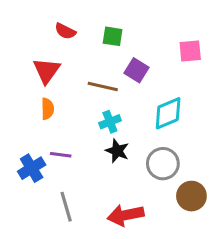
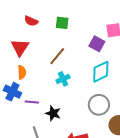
purple square: (137, 70) -> (97, 44), moved
brown line: (103, 87) -> (57, 56), turned -60
black star: (117, 151) -> (53, 113), moved
blue cross: (32, 168) -> (12, 92), moved, turned -30

